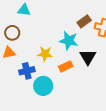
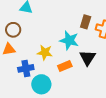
brown rectangle: (84, 21) -> (86, 22), turned -40

